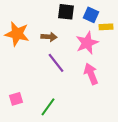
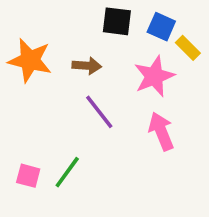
yellow rectangle: (106, 27) -> (188, 48), turned 48
pink square: (16, 99) -> (28, 176), turned 32
green line: (48, 107) -> (67, 172), moved

